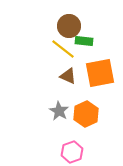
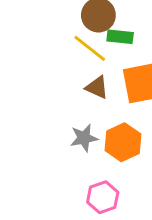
gray star: (59, 111) -> (84, 138), turned 30

